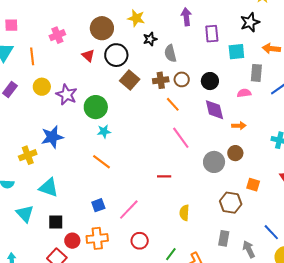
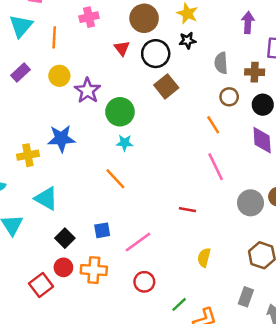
black star: (150, 39) -> (187, 40), moved
brown cross: (161, 80) -> (255, 72), moved
black square: (56, 222) -> (65, 238), moved, turned 35

